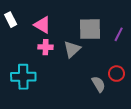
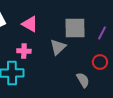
pink cross: (46, 47) -> (24, 51), moved
red circle: (116, 74) -> (100, 62), moved

